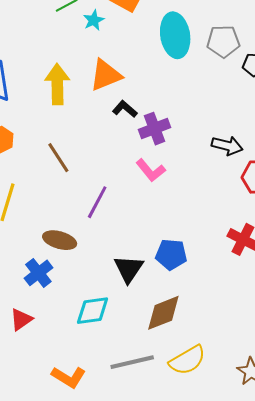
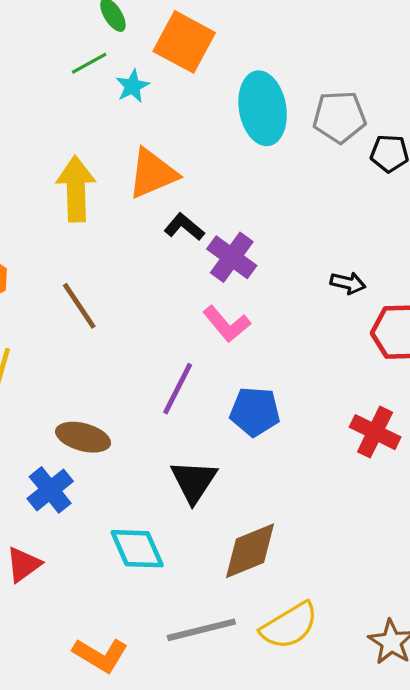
purple cross: (155, 129) -> (232, 257), turned -32
black arrow: (227, 146) -> (348, 283), size x0.7
purple line: (97, 202) -> (178, 389), moved
blue pentagon: (171, 254) -> (255, 412), moved
cyan diamond: (93, 311) -> (137, 549), turned 75

